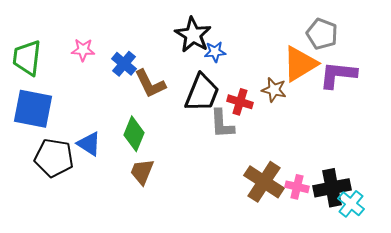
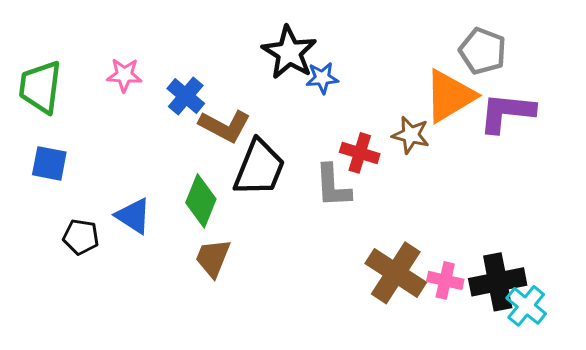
brown L-shape: (150, 84) -> (225, 126), turned -36
black trapezoid: (202, 93) -> (259, 168), moved
blue square: (33, 109) -> (49, 163), size x0.6
black pentagon: (54, 158) -> (81, 237), size x0.6

